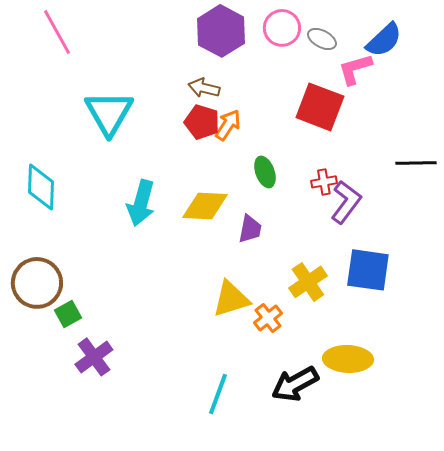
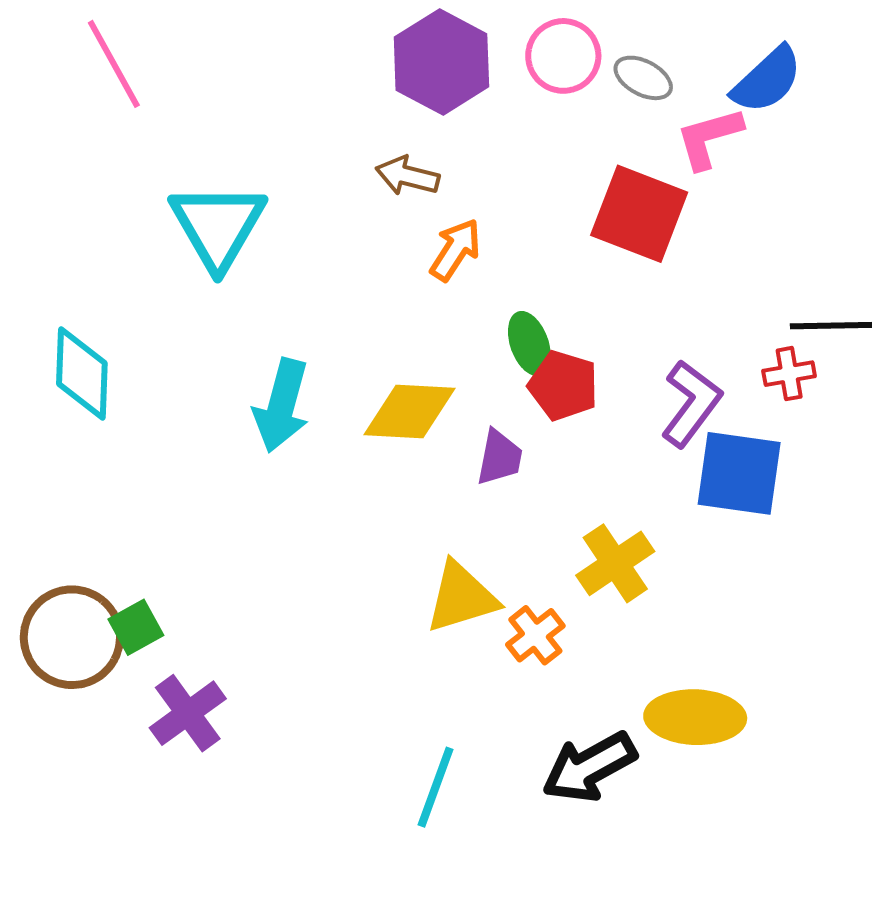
red pentagon: (202, 122) -> (563, 386), moved
red cross: (324, 182) -> (789, 374), moved
blue square: (368, 270) -> (739, 473), moved
brown circle: (37, 283) -> (72, 637), moved

